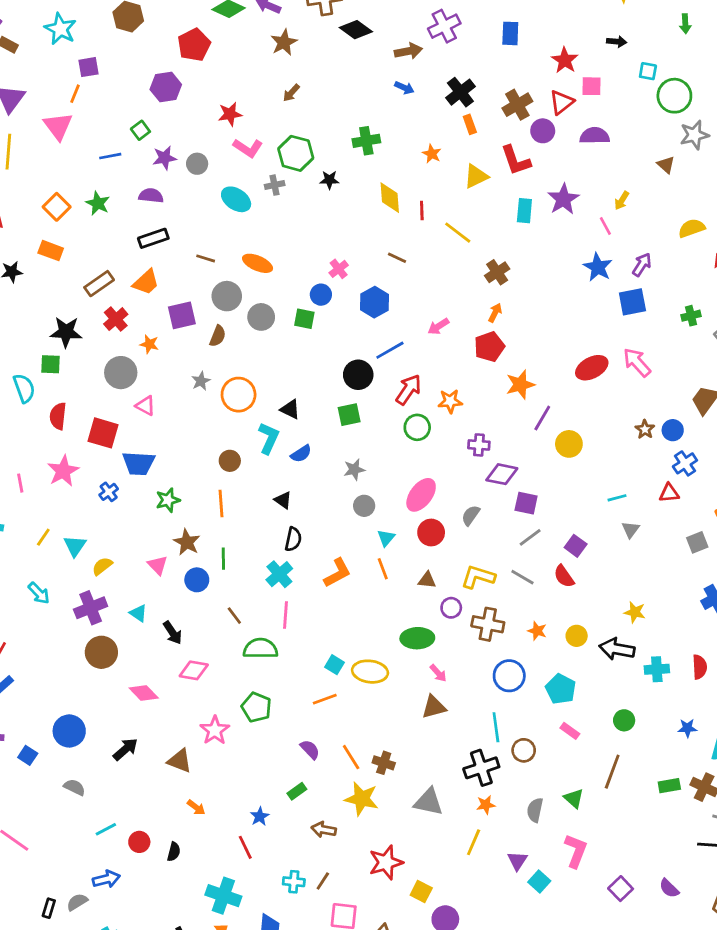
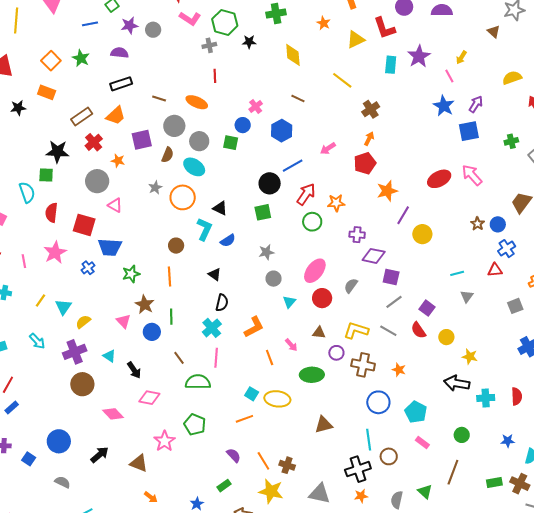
cyan ellipse: (236, 199) -> (194, 167), moved
red line: (422, 210) -> (215, 76), moved
orange line: (383, 569) -> (270, 358), moved
yellow circle: (577, 636) -> (446, 337), moved
pink arrow: (438, 673) -> (291, 345), moved

